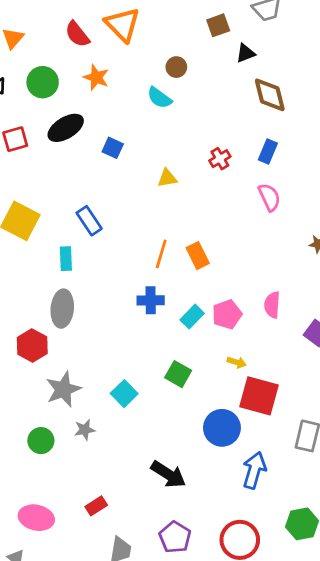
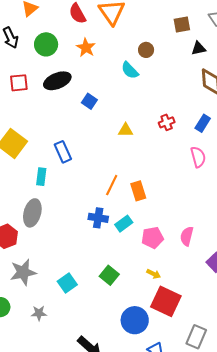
cyan rectangle: (192, 317) -> (124, 224), moved
gray star: (85, 430) -> (39, 313), moved

